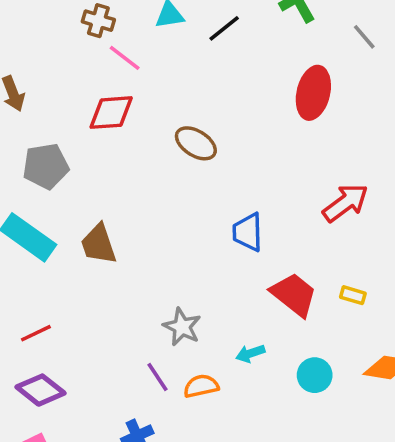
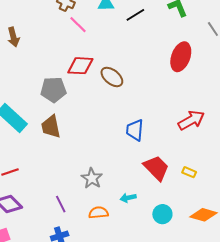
red diamond: (111, 113) -> (80, 66), moved
gray pentagon: (46, 166) -> (53, 90), moved
purple line: (157, 377) -> (61, 204), moved

